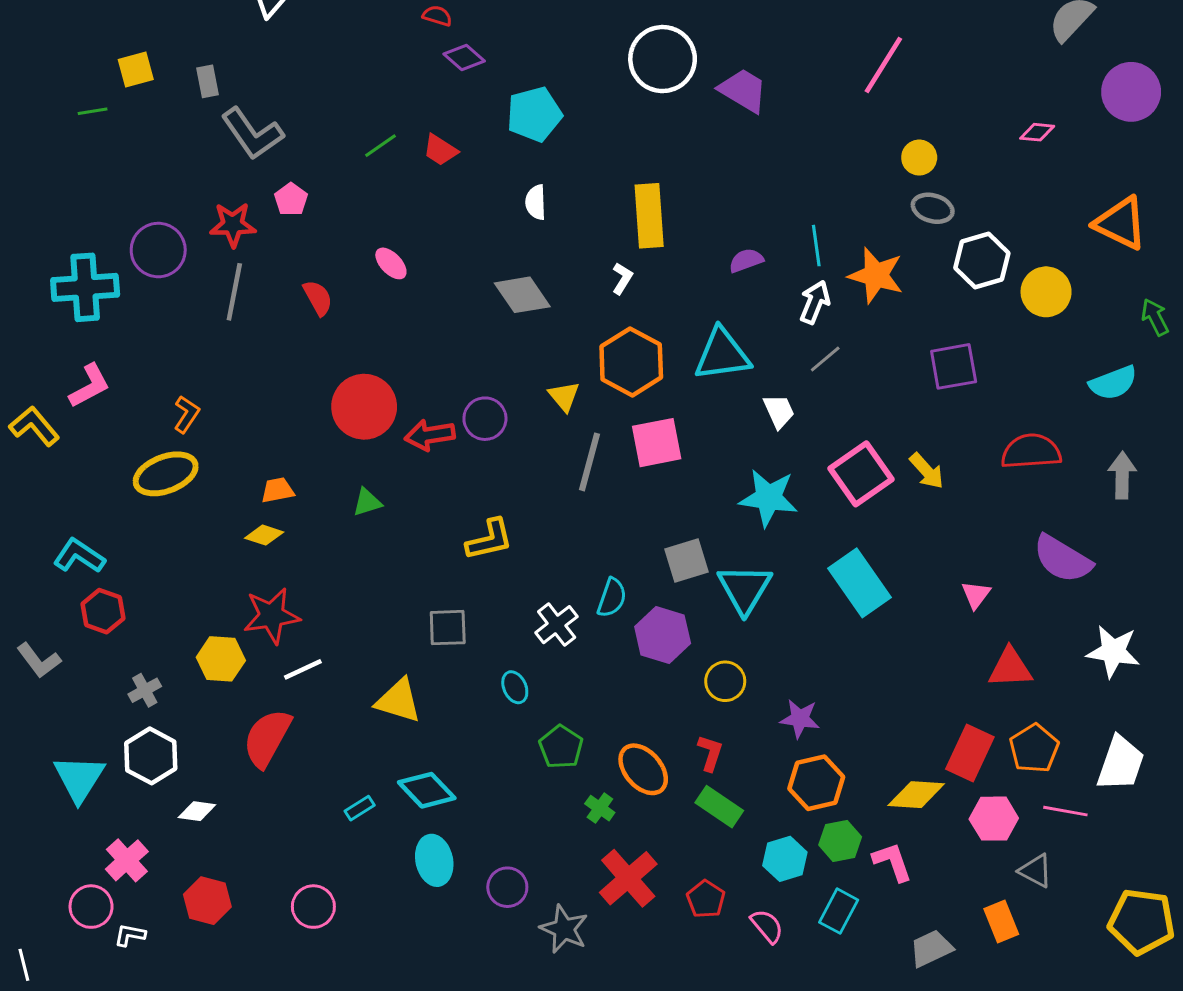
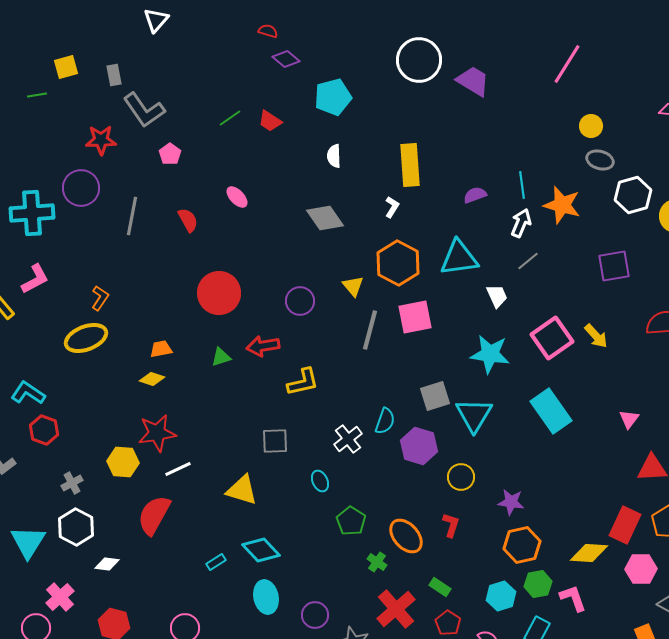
red star: (233, 225) -> (101, 140), moved
red arrow: (430, 435) -> (263, 346), moved
green rectangle: (719, 807) -> (440, 587), moved, size x0.7

